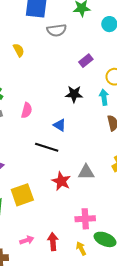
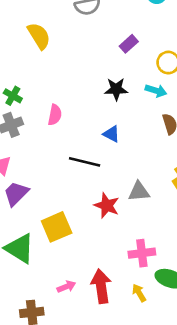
yellow semicircle: (19, 50) -> (39, 36), size x1.5
cyan arrow: (104, 97) -> (156, 91), turned 119
blue triangle: (60, 125) -> (111, 134), moved
red arrow: (53, 242) -> (101, 286), size x1.4

